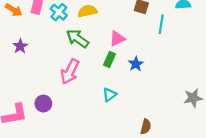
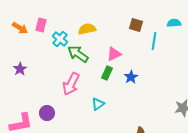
cyan cross: (59, 12) -> (60, 39), moved
purple star: (20, 46) -> (20, 69), moved
cyan triangle: (109, 95) -> (98, 104), moved

